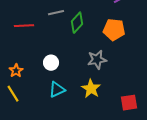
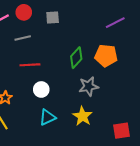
gray line: (56, 13) -> (23, 38), moved
green diamond: (77, 23) -> (76, 58), moved
red line: (24, 26) -> (30, 65), moved

